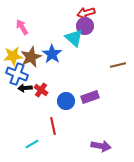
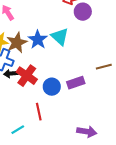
purple circle: (85, 26) -> (83, 12), moved
cyan triangle: (74, 38) -> (60, 37), moved
brown line: (118, 65) -> (104, 67), moved
red cross: (41, 90) -> (27, 76), size x1.5

